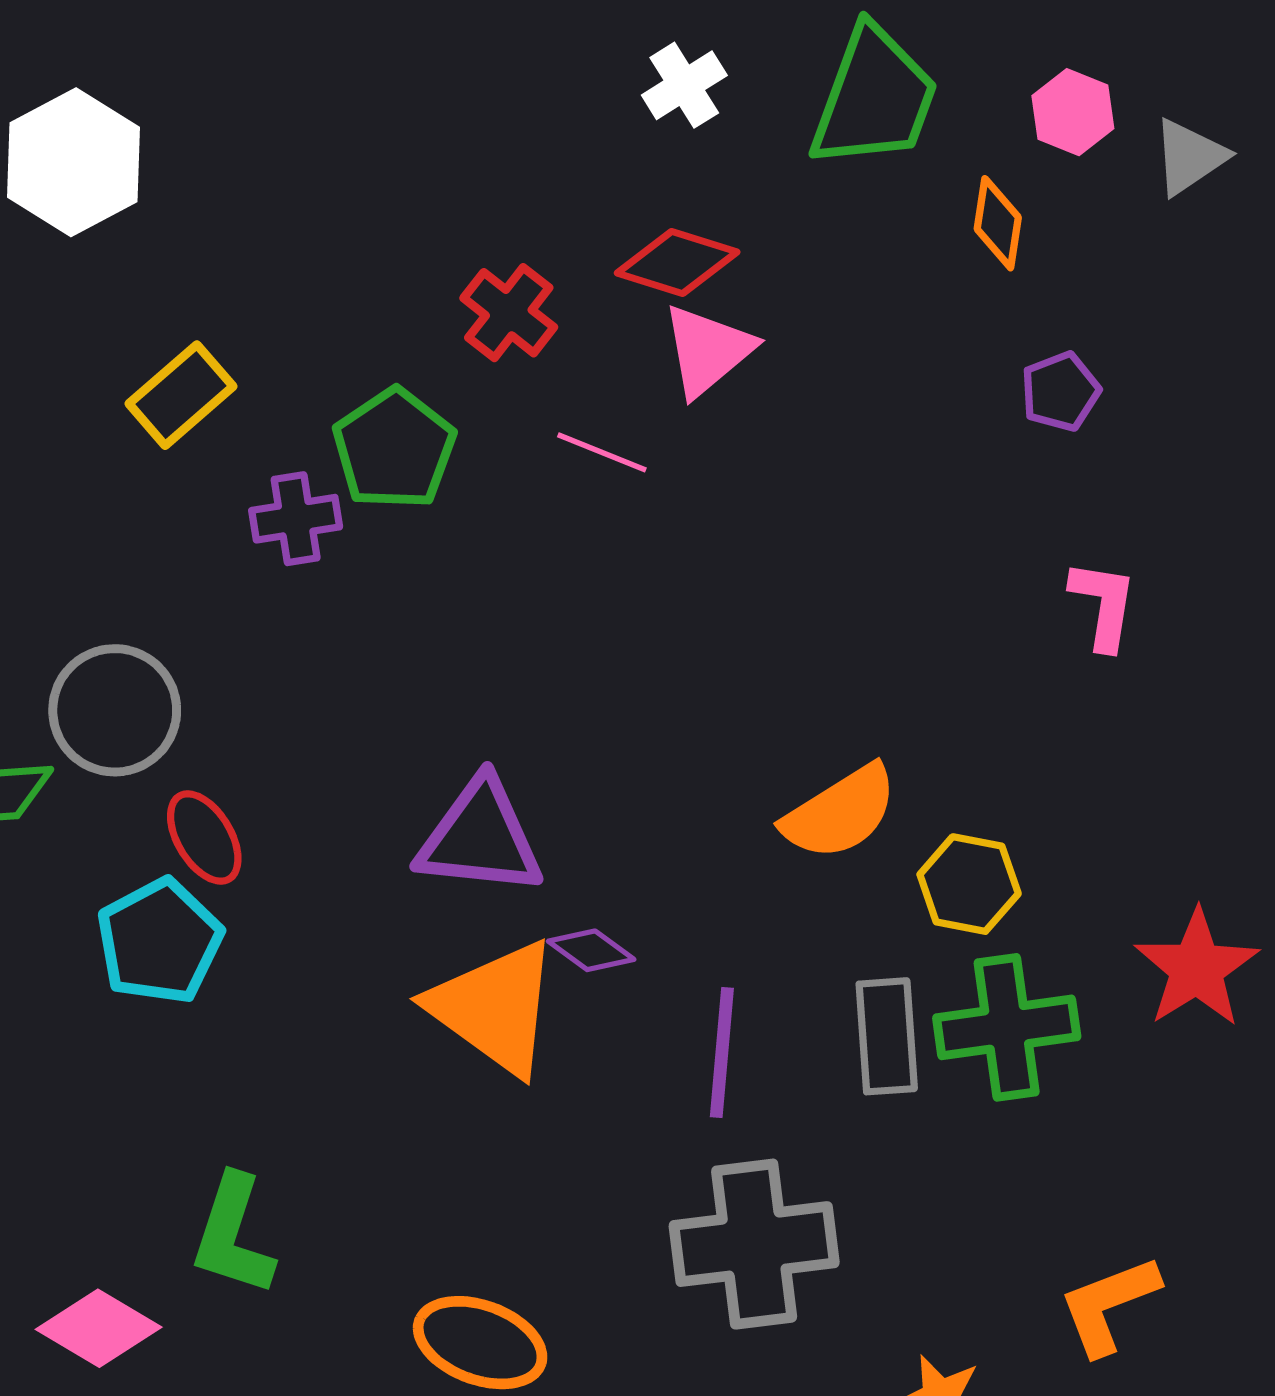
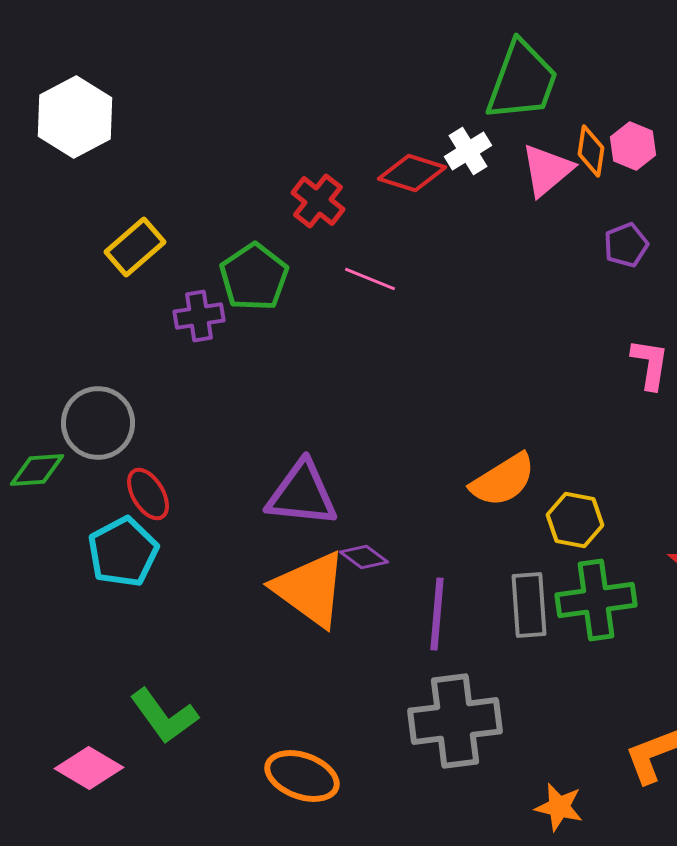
white cross: (684, 85) -> (468, 151), moved
pink hexagon: (1073, 112) -> (633, 146), moved
pink triangle: (708, 350) -> (547, 170), moved
green L-shape: (233, 1235) -> (164, 716), turned -54

